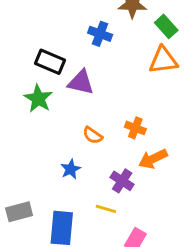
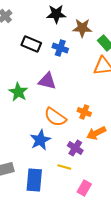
black rectangle: (50, 62) -> (31, 44), moved
orange semicircle: (93, 135) -> (55, 117), size x1.6
blue star: (71, 169) -> (40, 140), size x1.5

